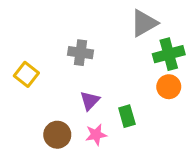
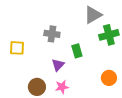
yellow square: (26, 74) -> (17, 48), turned -35
orange circle: (169, 87) -> (109, 78), moved
green rectangle: (127, 116) -> (77, 51), moved

